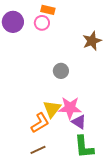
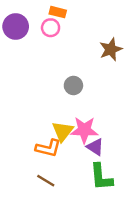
orange L-shape: (40, 123) -> (48, 148), turned 45
brown line: (38, 150) -> (46, 181), turned 56

